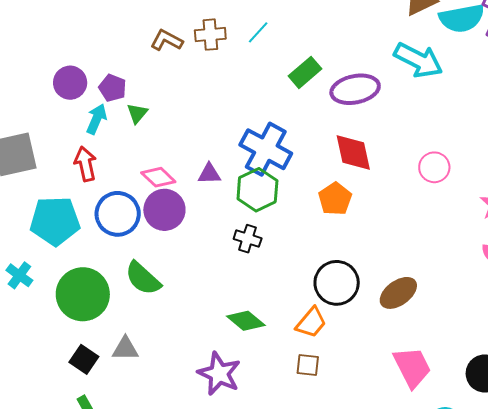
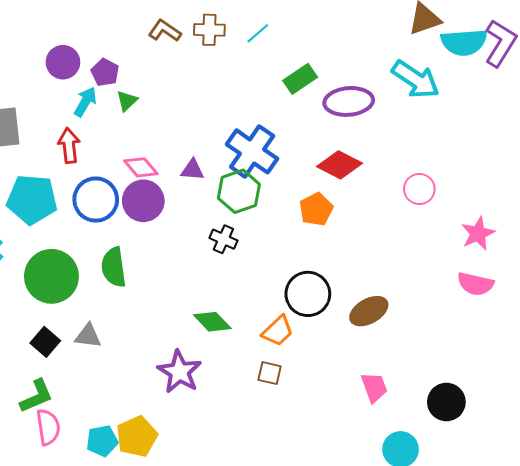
red diamond: (353, 153) -> (339, 165), turned -57
green semicircle: (143, 278) -> (114, 267), turned 33
pink trapezoid: (412, 367) -> (374, 387), size x0.7

